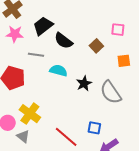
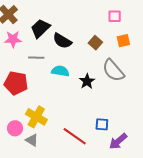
pink square: (118, 30) -> (115, 16), moved
orange square: (124, 61) -> (123, 41), moved
gray semicircle: (111, 92) -> (113, 70), moved

